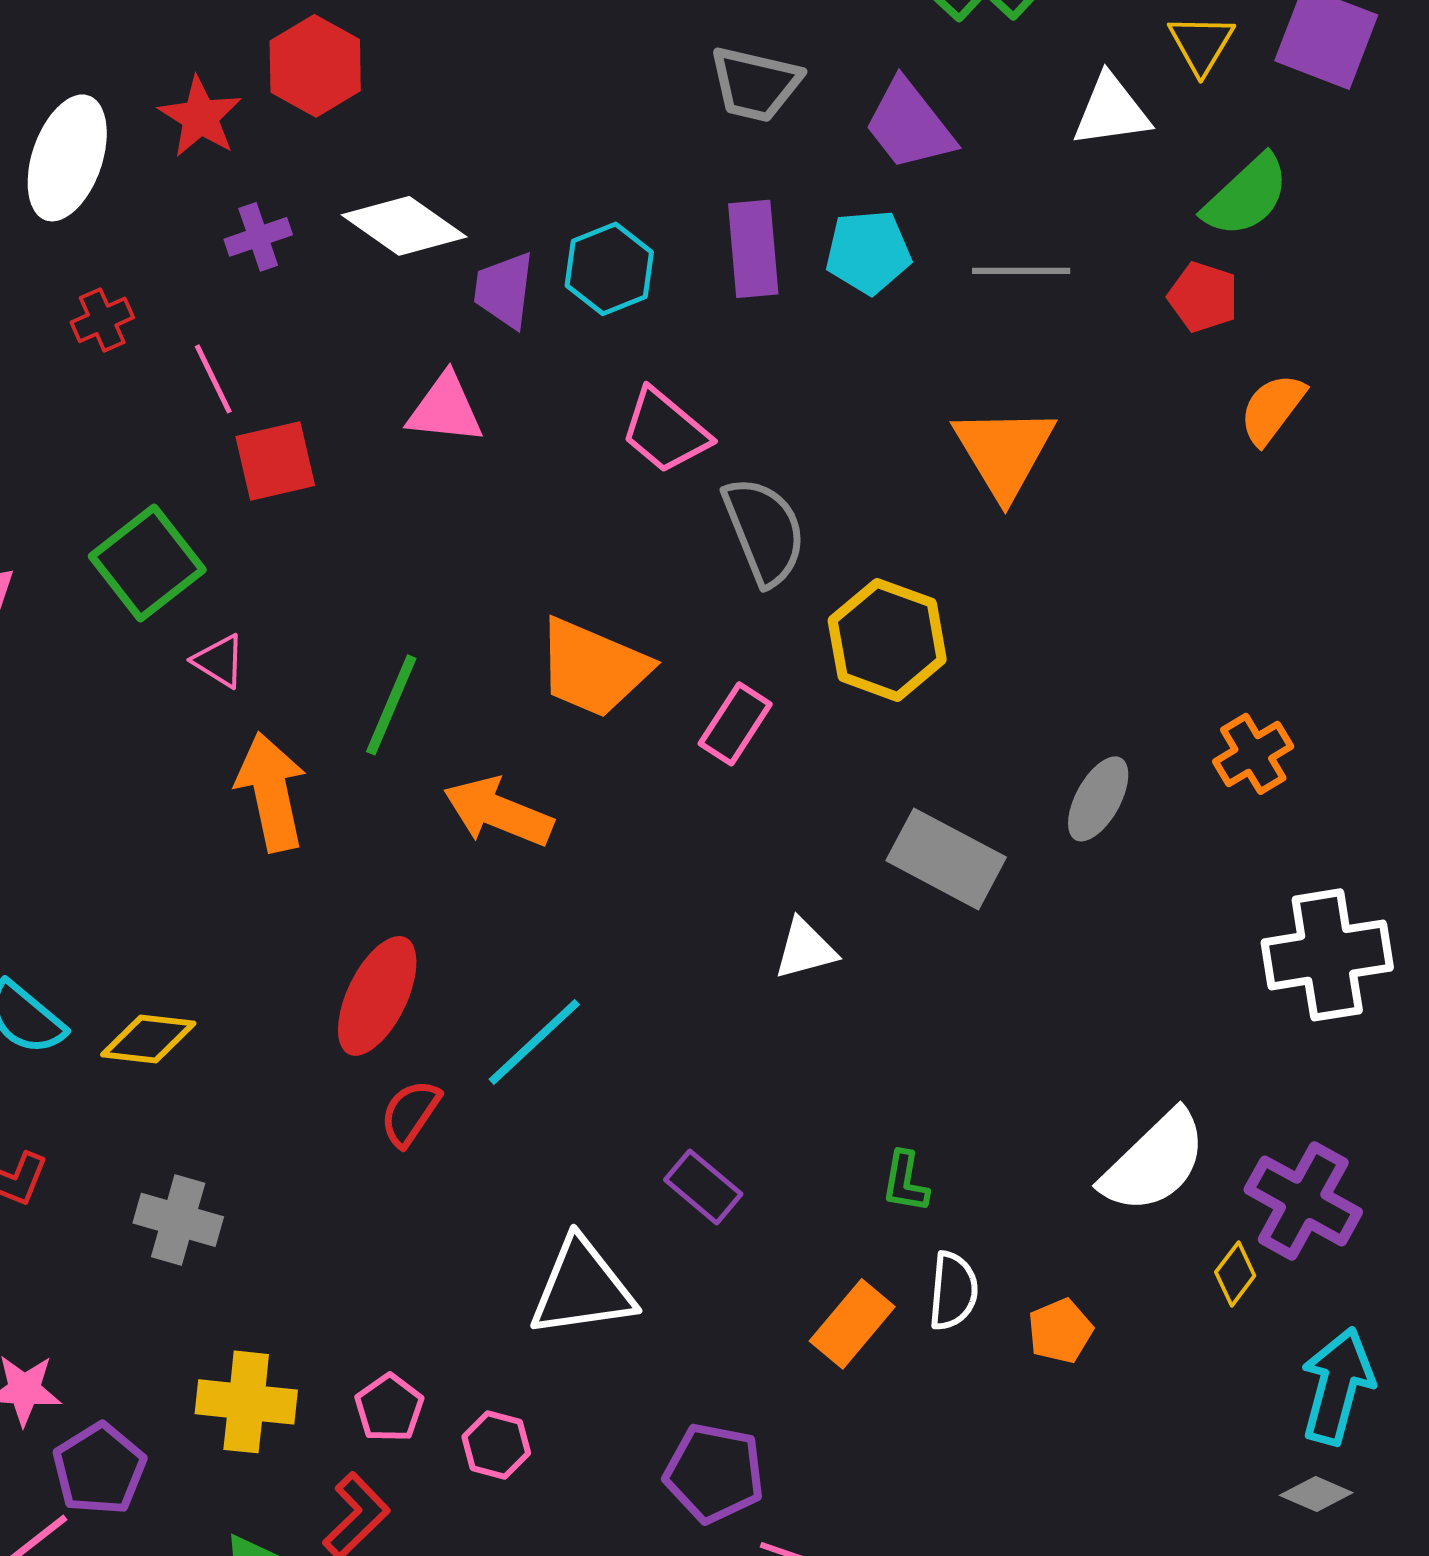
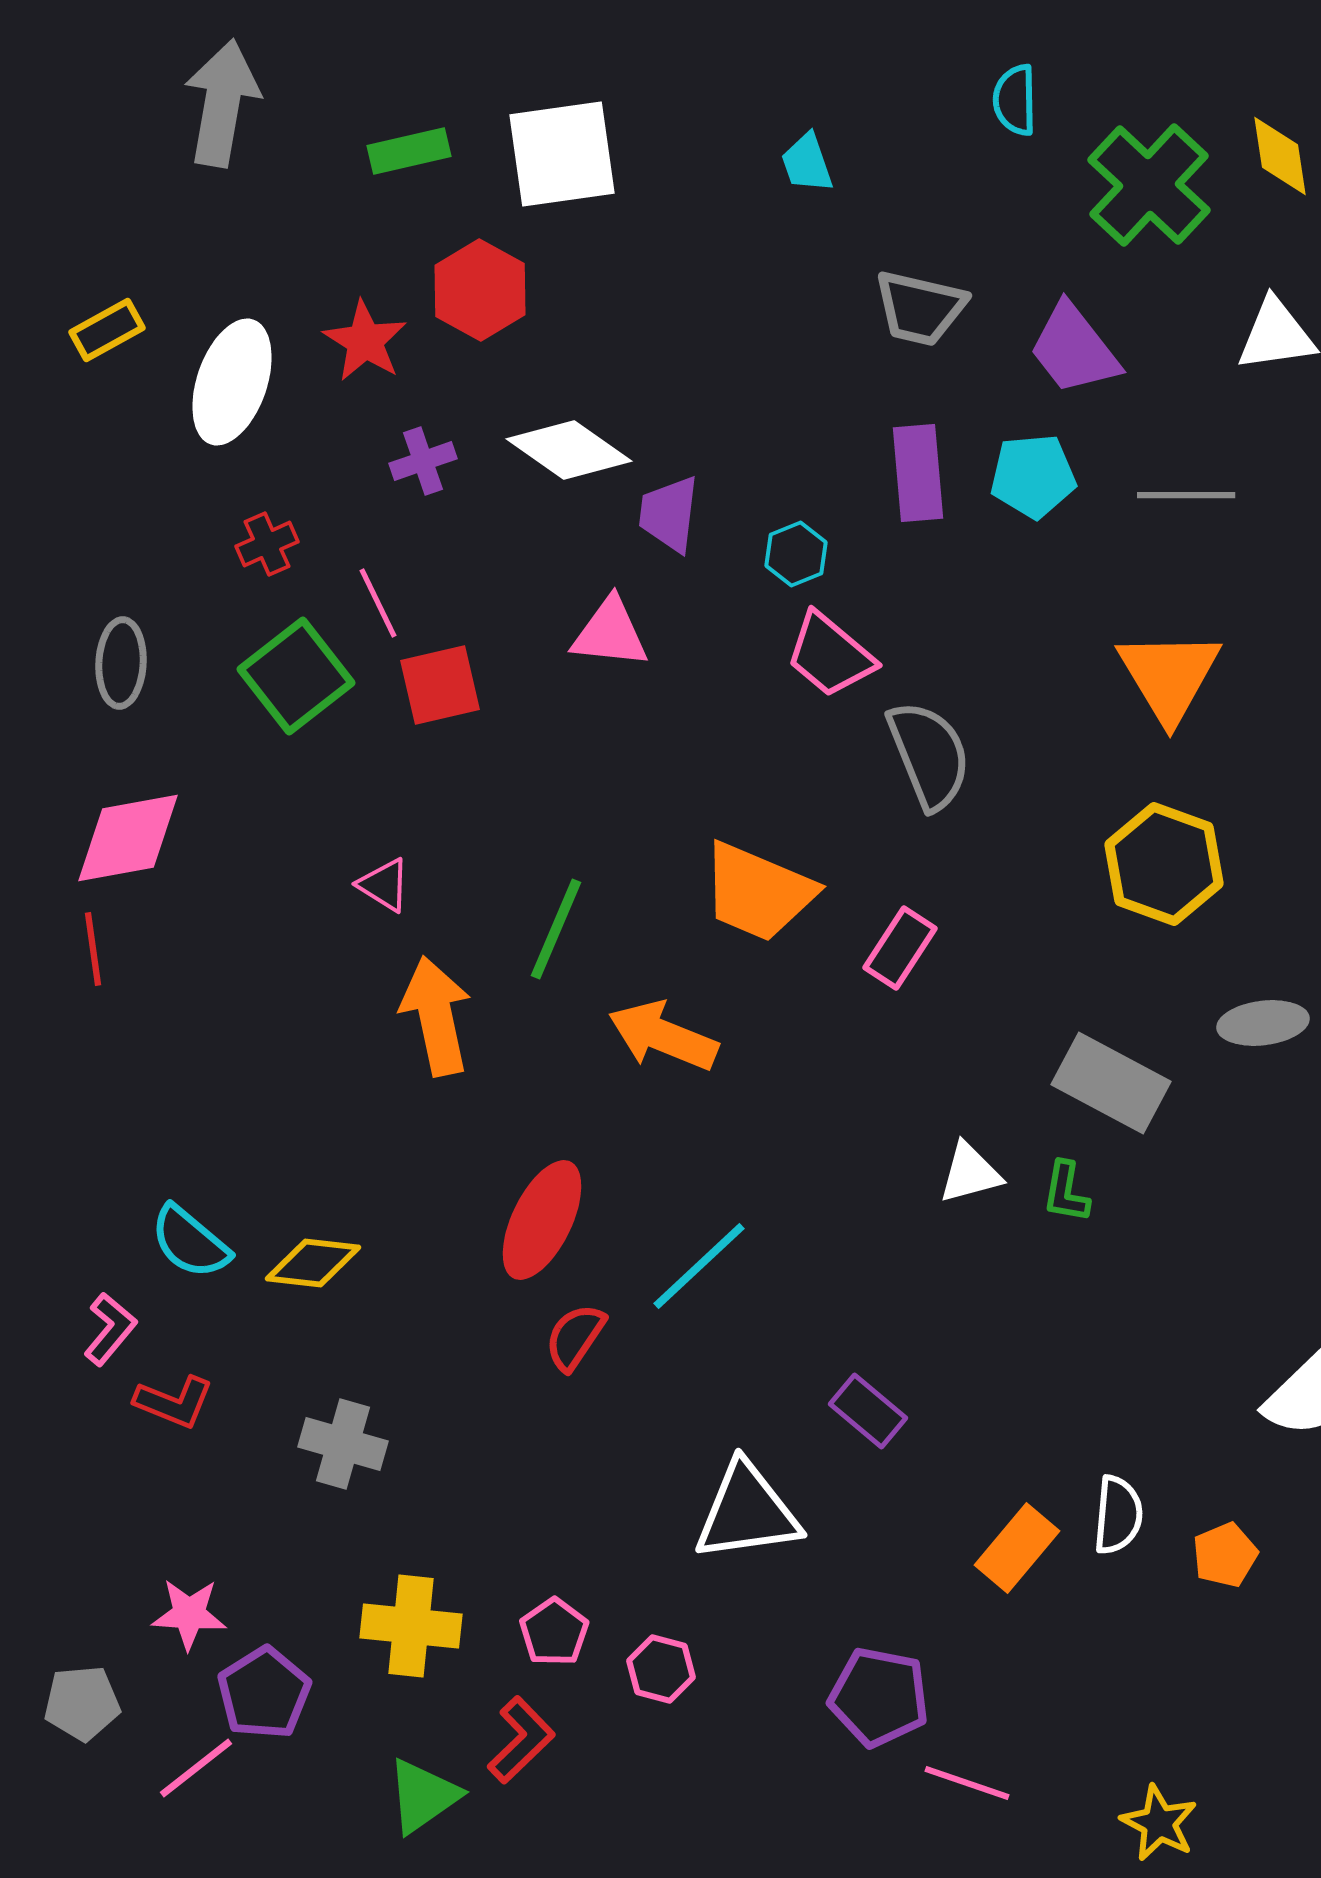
cyan hexagon: (609, 269) -> (796, 554), moved, size x0.7
green square: (147, 563) -> (296, 676), moved
yellow hexagon: (887, 640) -> (1164, 864), moved
gray ellipse: (1098, 799) -> (1263, 1023), turned 54
green L-shape: (905, 1182) -> (1066, 1192), moved

